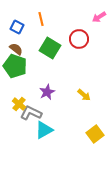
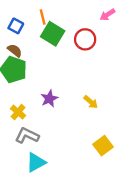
green square: (50, 48) -> (53, 34), moved
gray L-shape: (31, 113) -> (27, 136), moved
cyan triangle: (44, 130) -> (36, 162), moved

